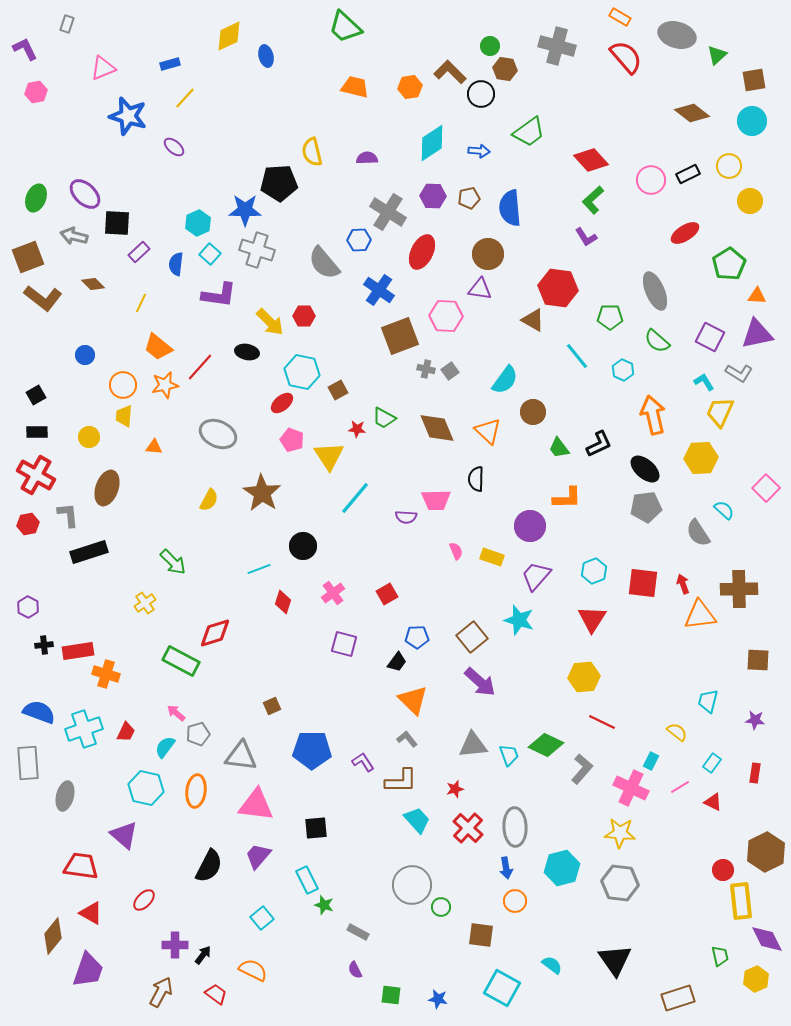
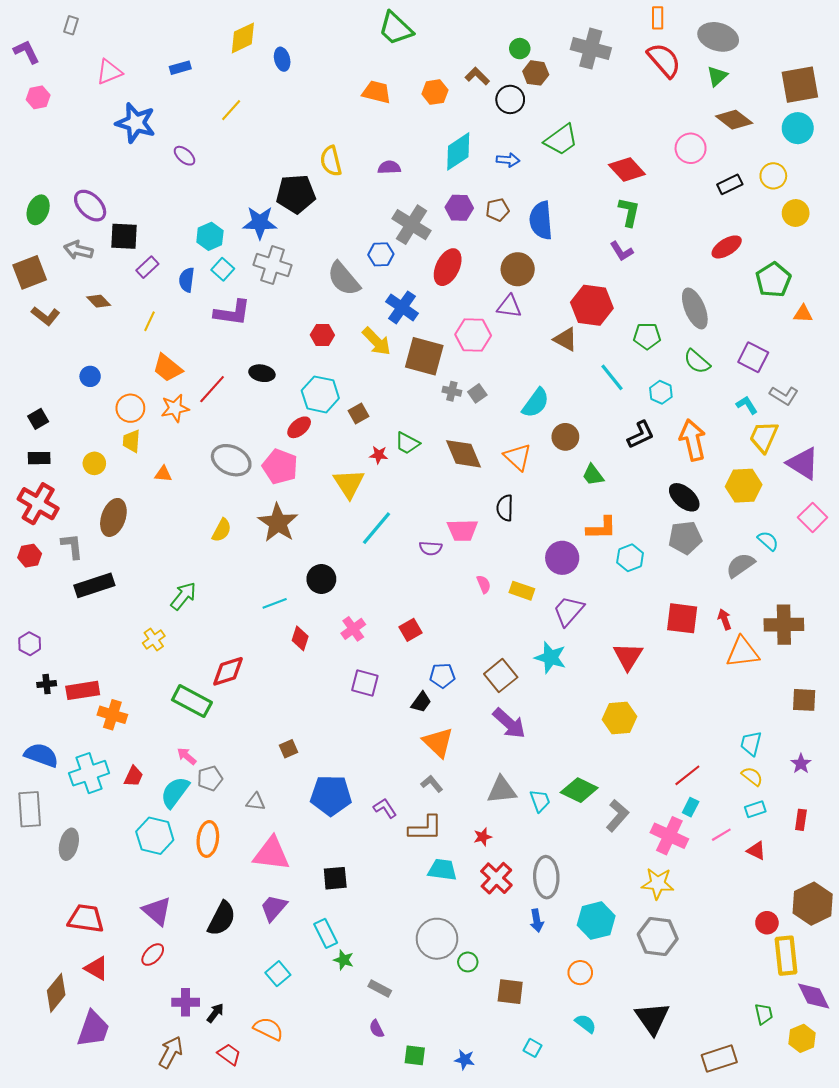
orange rectangle: (620, 17) -> (658, 18), turned 60
green trapezoid: (345, 27) -> (396, 28), moved
green triangle: (717, 55) -> (717, 76), moved
brown L-shape: (450, 72) -> (477, 76), size x0.7
brown square: (754, 80) -> (800, 85), size x1.5
yellow line: (185, 98) -> (231, 110), moved
pink circle: (651, 180) -> (691, 148), moved
green L-shape: (593, 200) -> (629, 212), turned 144
brown L-shape: (43, 298) -> (46, 316), size x0.7
yellow arrow: (270, 322) -> (377, 341), moved
purple triangle: (757, 334) -> (803, 463), moved, turned 44
brown square: (400, 336) -> (424, 356), turned 36
pink pentagon: (292, 440) -> (280, 467), moved, size x1.4
black L-shape: (599, 444) -> (641, 435), moved
gray semicircle: (698, 533) -> (740, 565), turned 88
green arrow: (173, 562) -> (183, 596), turned -96
cyan hexagon: (594, 571) -> (630, 558), moved
purple star: (755, 720) -> (801, 764), turned 30
red line: (602, 722) -> (687, 775), moved, turned -64
yellow semicircle: (677, 732) -> (752, 776), moved
cyan semicircle: (165, 747) -> (175, 792), size x1.4
gray triangle: (241, 756) -> (256, 802), size x0.6
cyan rectangle: (712, 763) -> (755, 809), turned 36
cyan trapezoid: (417, 820) -> (442, 870), turned -40
purple triangle: (124, 835) -> (157, 911), moved
orange circle: (515, 901) -> (580, 973), moved
cyan square: (502, 988) -> (532, 1048), size x0.5

